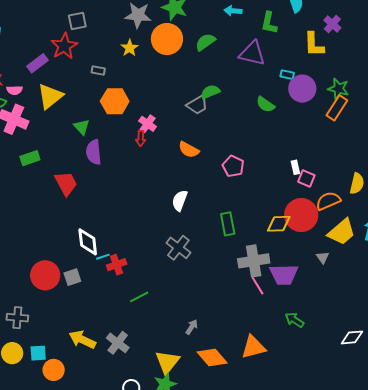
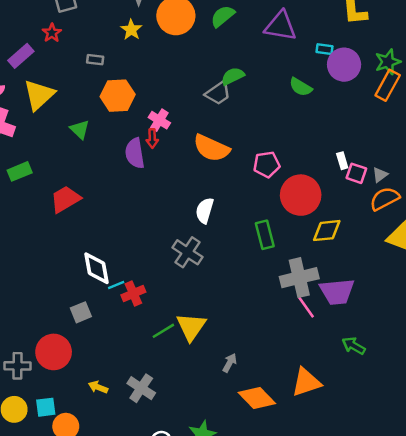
red star: (64, 46) -> (52, 33), size x0.6
green star: (338, 89) -> (388, 62), turned -30
orange semicircle: (189, 150) -> (211, 148), size x1.4
purple semicircle: (94, 152) -> (135, 153), moved
pink pentagon: (233, 166) -> (267, 164), turned -30
red trapezoid: (66, 183) -> (65, 199), turned -88
red circle: (301, 215) -> (301, 195), moved
gray cross: (178, 248) -> (187, 252), moved
gray triangle: (323, 257) -> (380, 175), moved, turned 32
red circle: (45, 275) -> (54, 352), moved
yellow arrow: (82, 340) -> (98, 387), size x0.6
yellow triangle: (167, 362) -> (191, 327), moved

